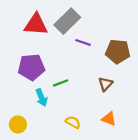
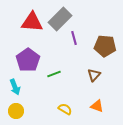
purple line: (83, 42) -> (74, 38), turned 56
purple pentagon: (31, 67) -> (28, 60), turned -30
cyan arrow: (41, 98) -> (15, 87), moved

